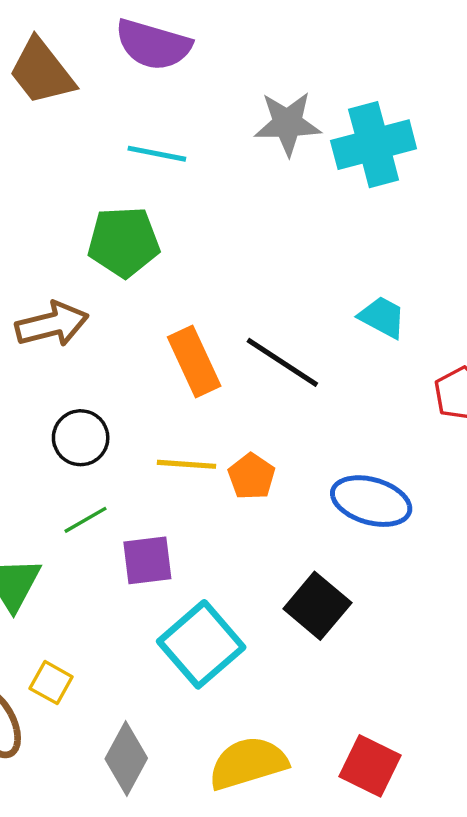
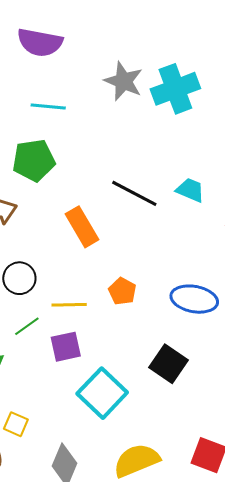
gray star: (287, 123) -> (123, 81), turned 30
black line: (282, 362) -> (134, 193), moved
yellow line: (186, 464) -> (69, 305), moved

